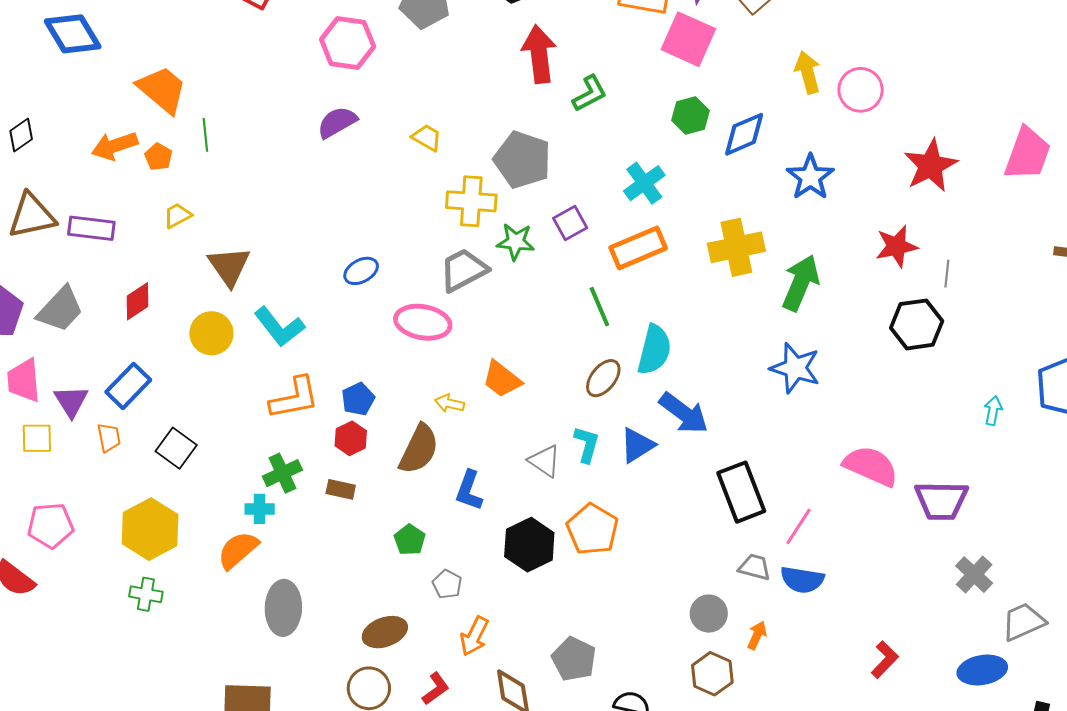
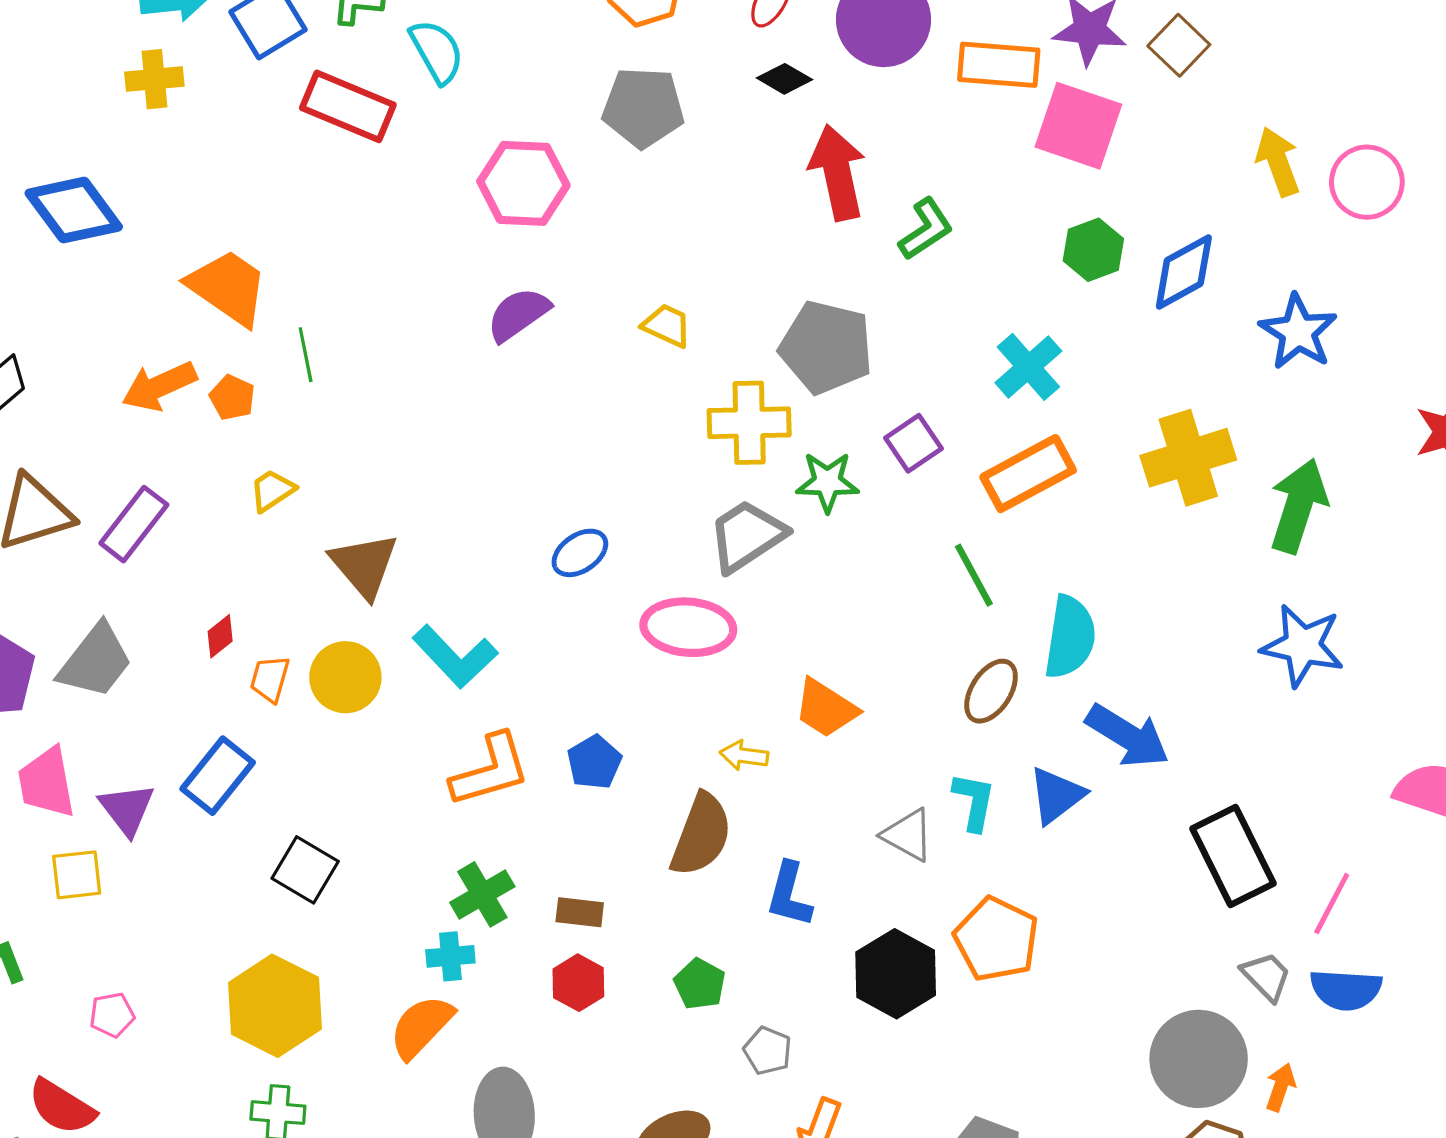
purple rectangle: (91, 228) -> (134, 524), turned -54
red diamond: (138, 301) -> (220, 636), size x0.7
orange trapezoid: (109, 438) -> (270, 679), moved, turned -148
red hexagon: (351, 438) -> (578, 983), moved
pink pentagon: (50, 525) -> (112, 1015), size x0.6
gray trapezoid: (755, 567) -> (1266, 976), turned 36
gray circle: (709, 614) -> (1199, 1059), size x1.6

